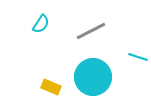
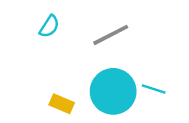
cyan line: (138, 57) -> (154, 89), moved

